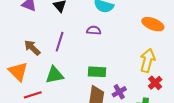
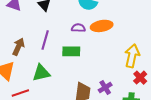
orange ellipse: (153, 24) -> (102, 26), moved, turned -30
brown arrow: (32, 48) -> (18, 47), turned 72
green rectangle: (97, 72) -> (71, 51), moved

